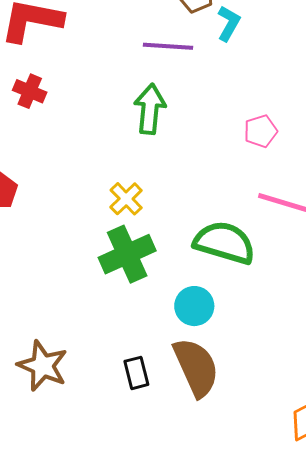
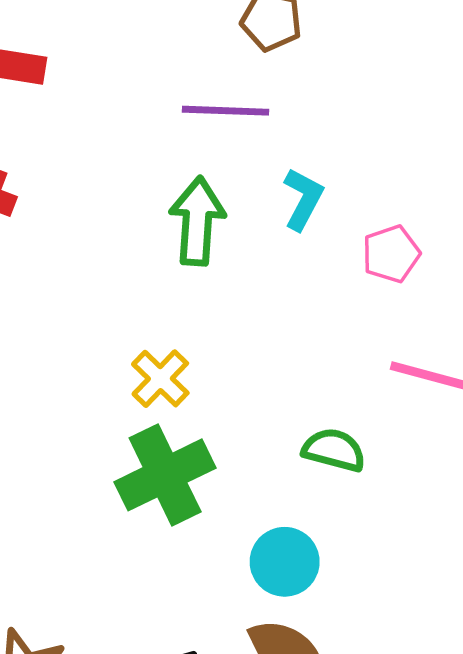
cyan L-shape: (229, 23) -> (303, 199), moved
green semicircle: (224, 243) -> (334, 450), size x0.6

